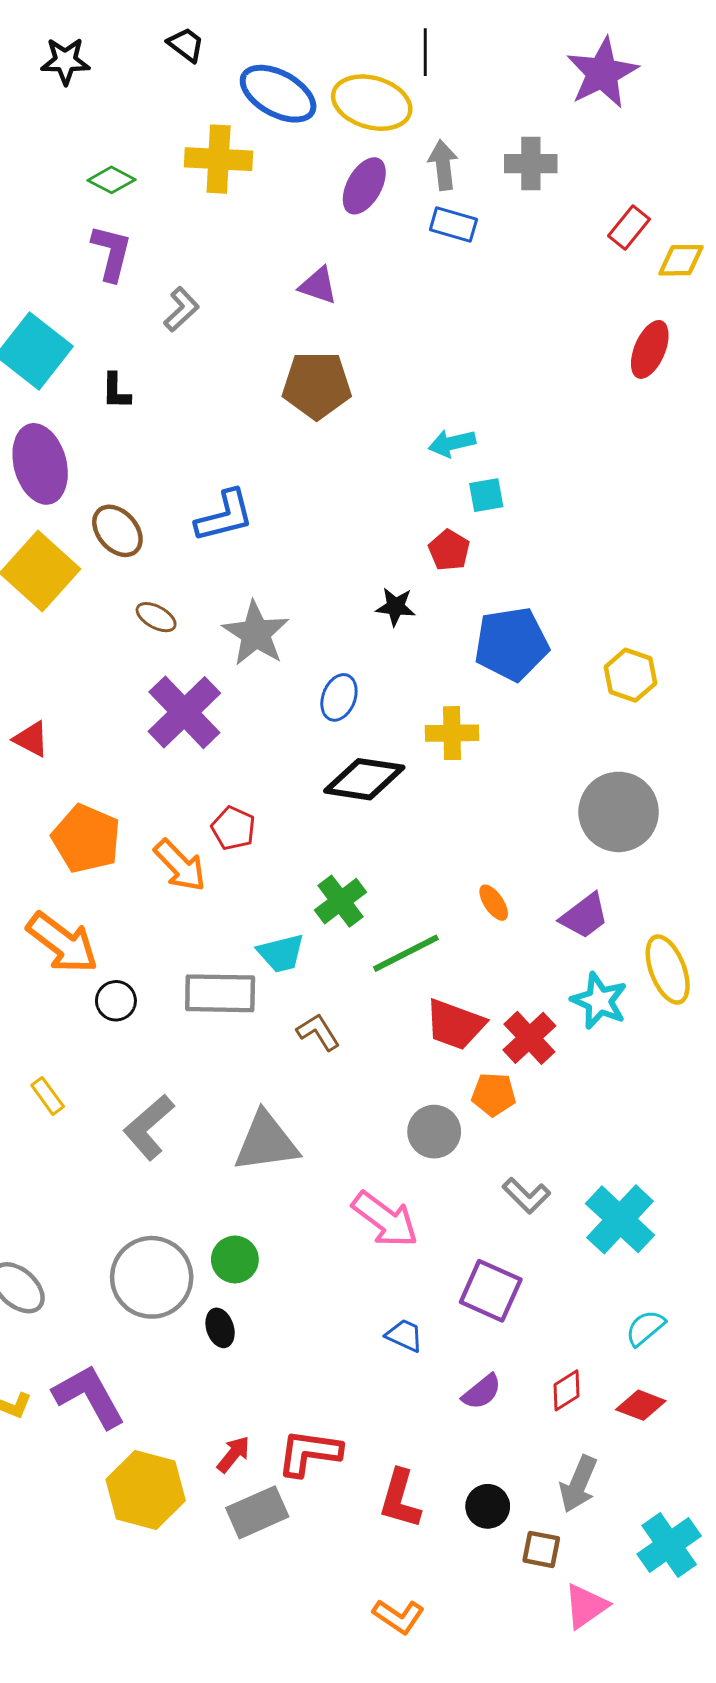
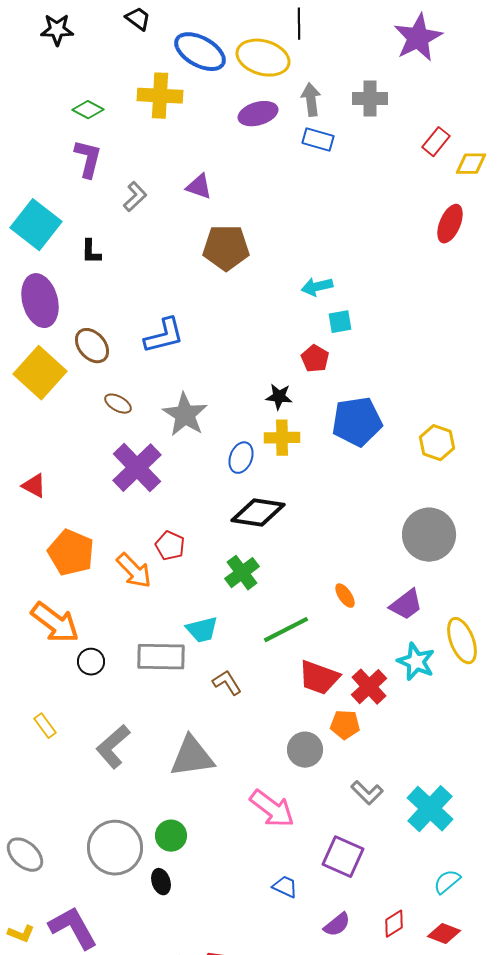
purple ellipse: (364, 186) -> (258, 114), turned 45
purple triangle: (318, 286) -> (199, 187), moved
yellow cross: (452, 733) -> (282, 438), moved
green cross: (340, 901) -> (242, 573), moved

